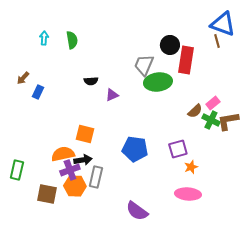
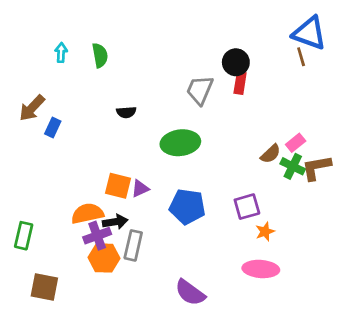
red rectangle: (186, 60) -> (240, 83), moved, size x0.6
brown arrow: (23, 78) -> (32, 108), size x1.5
green ellipse: (158, 82) -> (180, 143), moved
purple triangle: (112, 95) -> (140, 189), moved
brown square: (47, 194) -> (44, 287), moved

